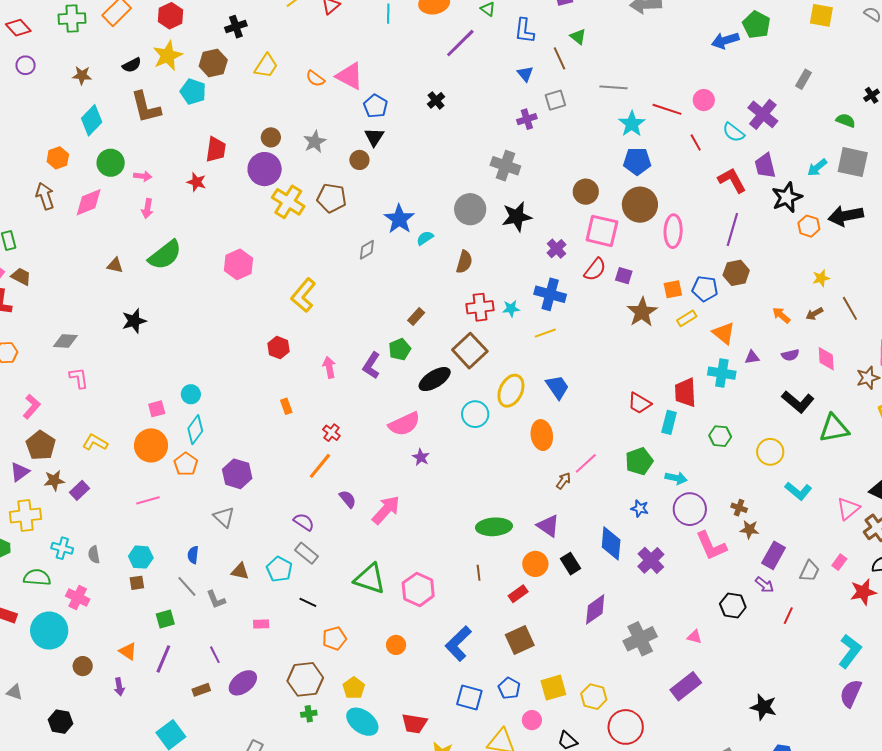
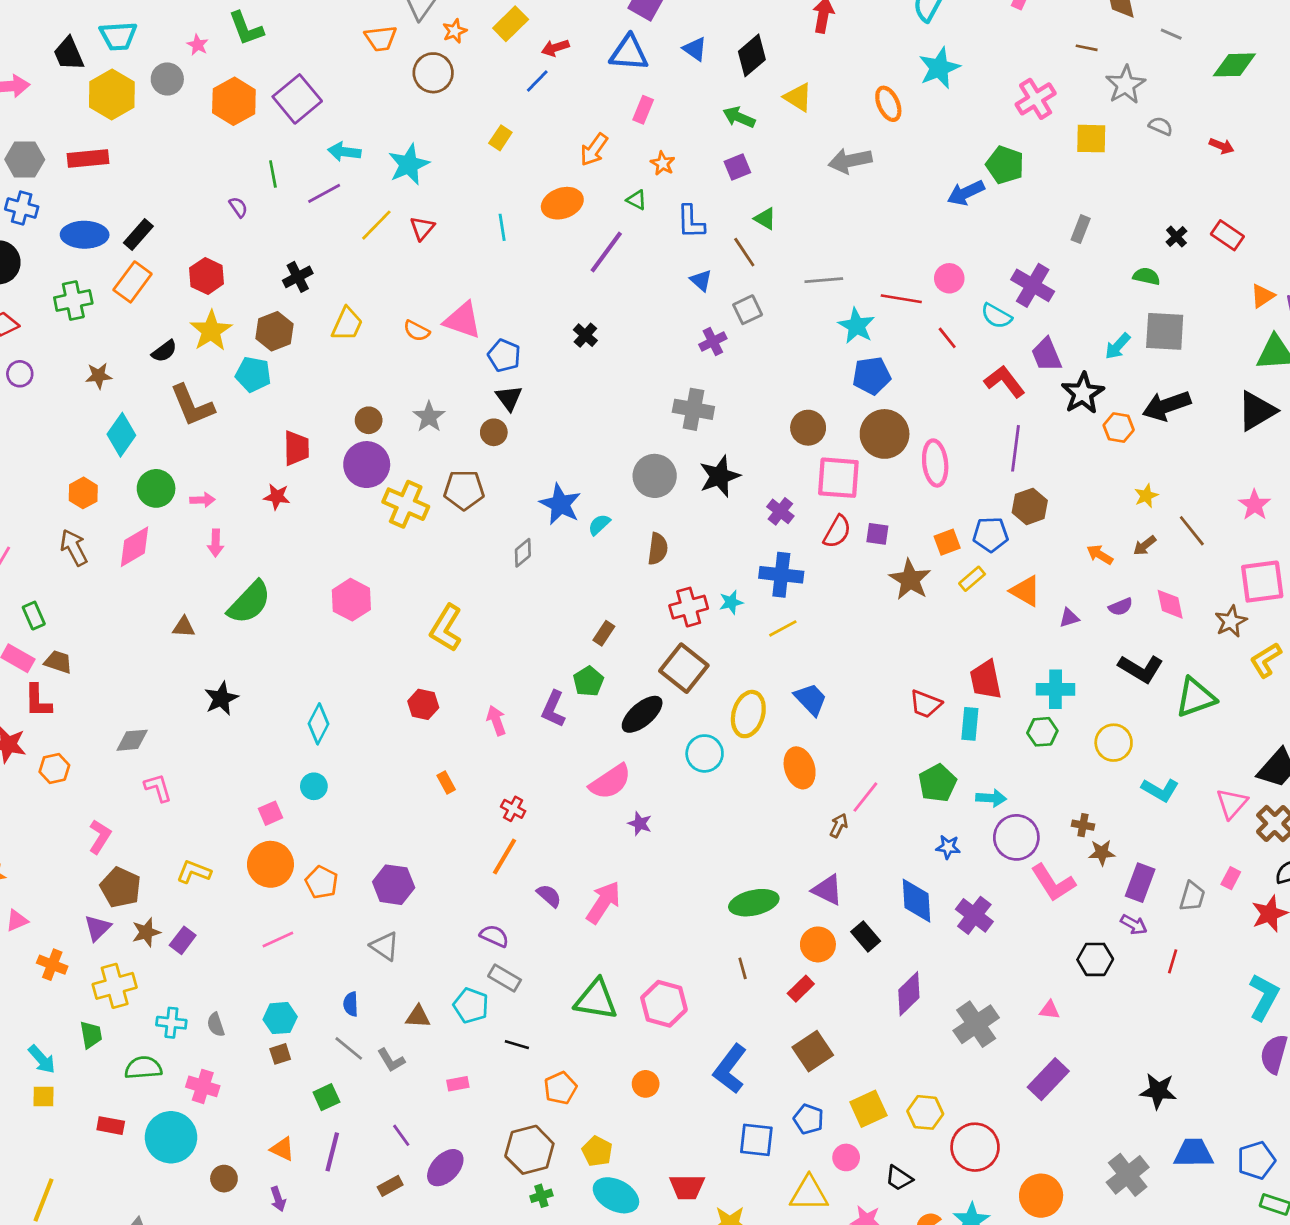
cyan cross: (722, 373) -> (1055, 689), moved
cyan diamond: (195, 430) -> (319, 724), moved

